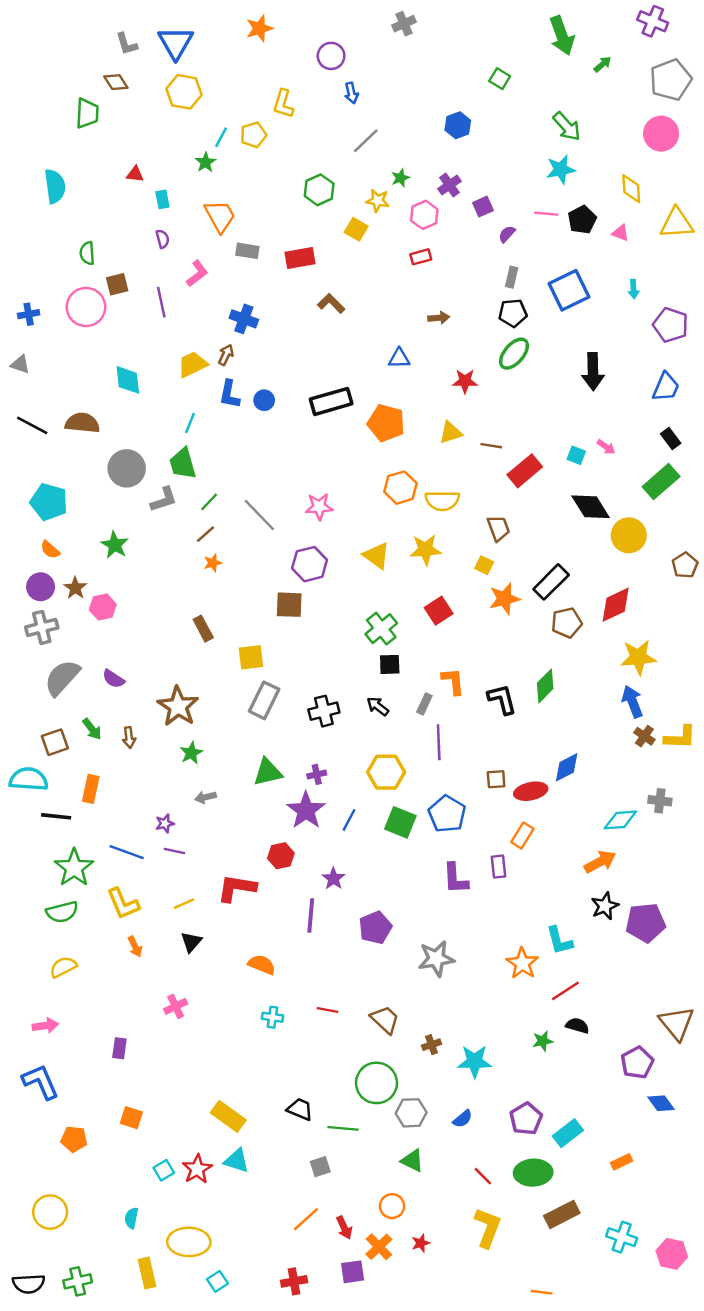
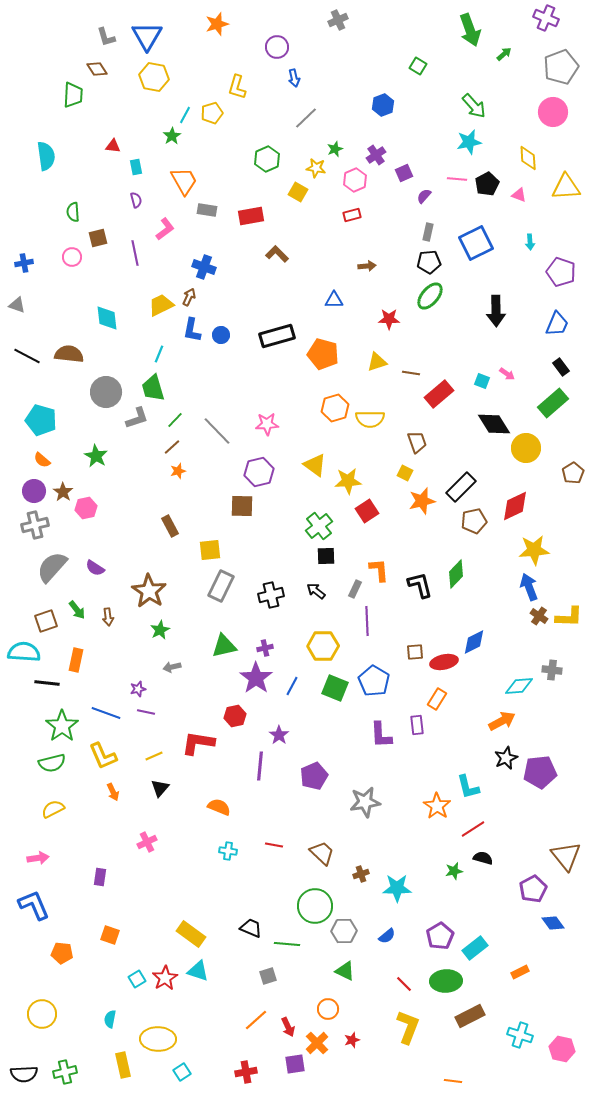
pink circle: (86, 307) -> (72, 257), size x0.6
yellow star: (426, 550) -> (348, 481), moved

